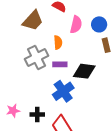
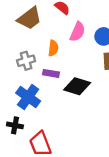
gray cross: (37, 57) -> (26, 61), size x0.7
blue cross: (63, 91) -> (28, 97), moved, turned -30

